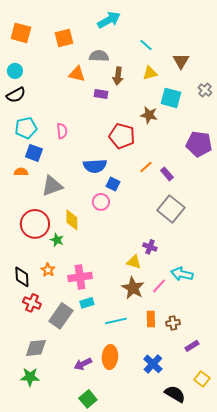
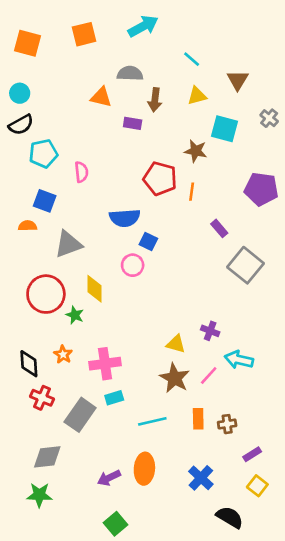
orange square: (64, 38) -> (84, 34), moved
cyan pentagon: (26, 128) -> (43, 154), moved
orange line: (146, 167) -> (192, 192), moved, turned -40
gray square: (171, 209) -> (245, 265), moved
purple cross: (150, 247) -> (210, 331), moved
yellow square: (202, 379) -> (257, 486), moved

